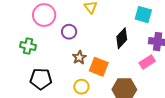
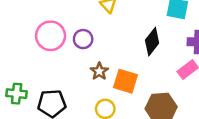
pink circle: (44, 15) -> (51, 36), moved
green cross: (28, 46) -> (17, 94), moved

